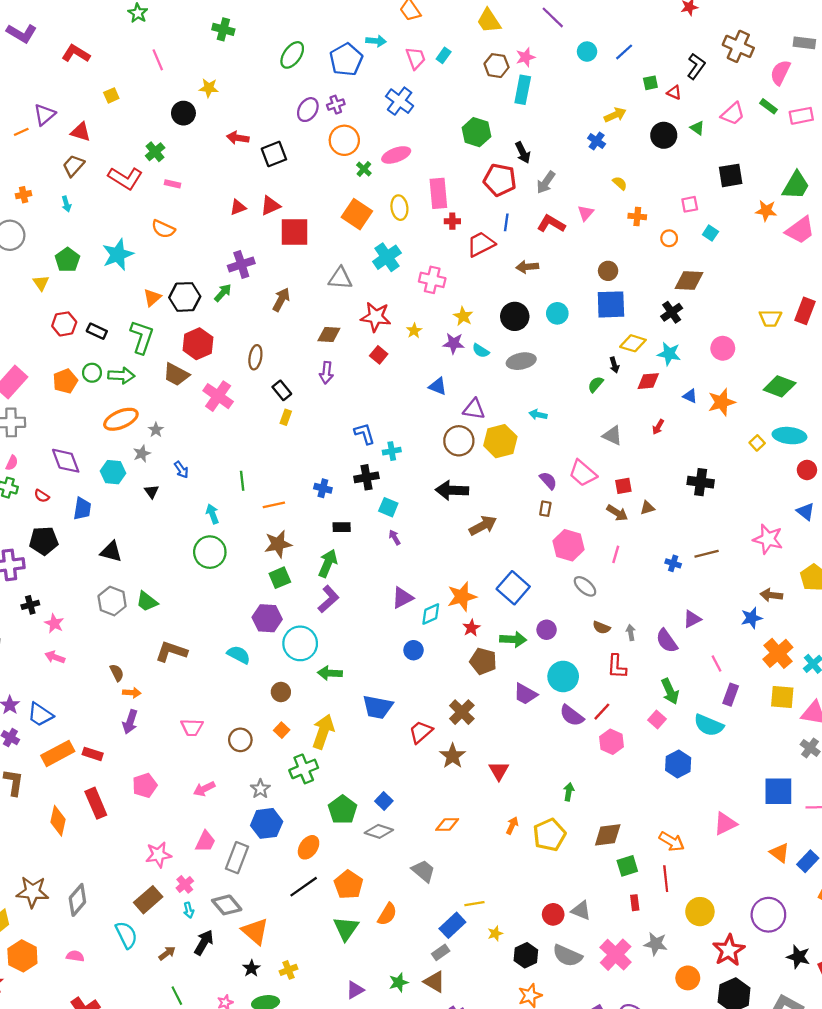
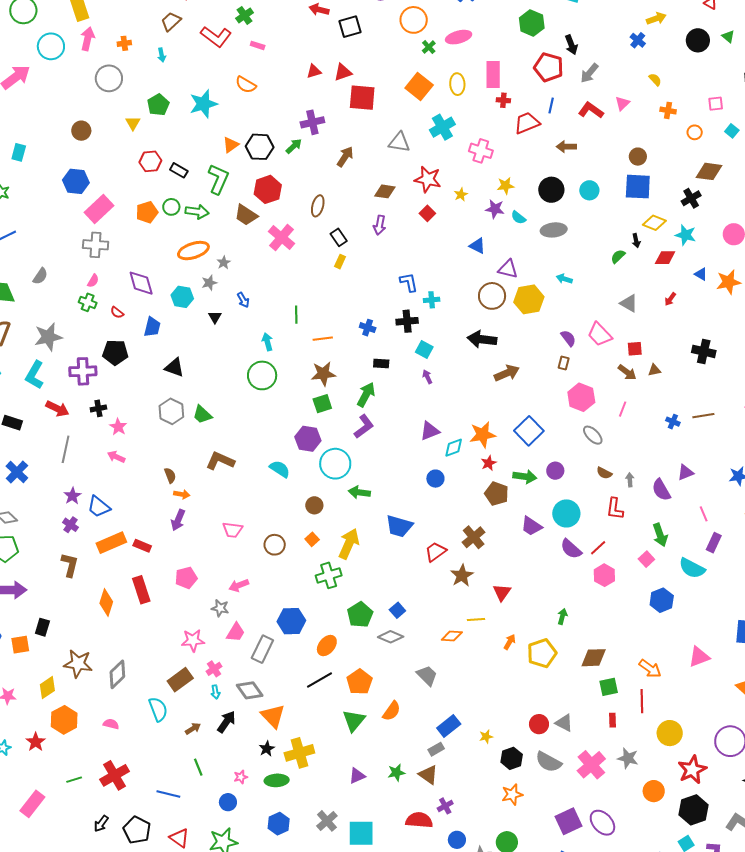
yellow star: (463, 316) -> (506, 186), turned 30
gray star: (260, 789) -> (220, 608), moved, turned -30
yellow line: (474, 904) -> (476, 620), moved
yellow cross: (288, 970) -> (299, 753), size x1.8

